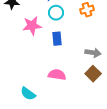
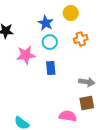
brown square: (93, 74) -> (87, 103), turned 35
pink semicircle: (57, 75) -> (68, 116), moved

